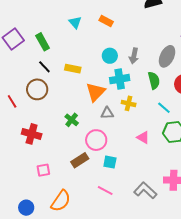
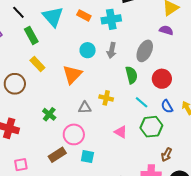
cyan triangle: (75, 22) -> (53, 17), size x1.6
green rectangle: (43, 42) -> (31, 35), moved
black line: (44, 67) -> (18, 12), moved
yellow rectangle: (73, 69) -> (37, 64), moved, turned 35
cyan cross: (120, 79) -> (111, 19), moved
orange triangle: (96, 92) -> (72, 74), moved

